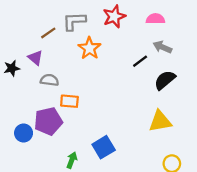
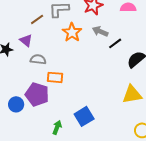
gray arrow: (162, 47) -> (100, 31), moved
purple pentagon: (48, 121) -> (37, 94), turned 30

